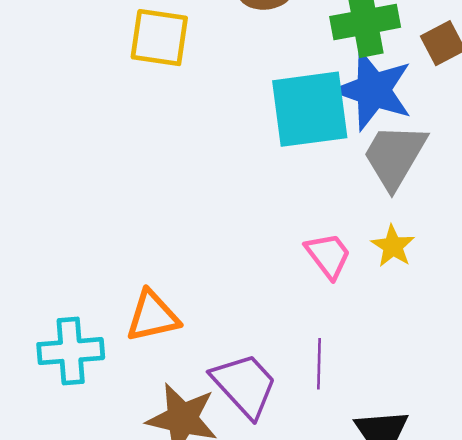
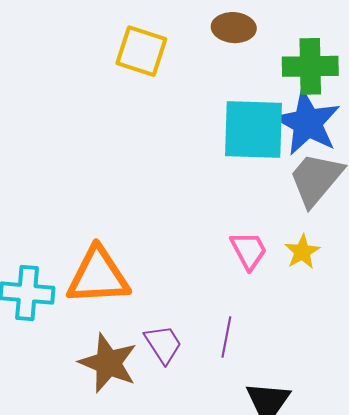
orange triangle: (152, 316) -> (98, 276), size x1.4
purple trapezoid: (245, 385) -> (163, 344), size x0.7

